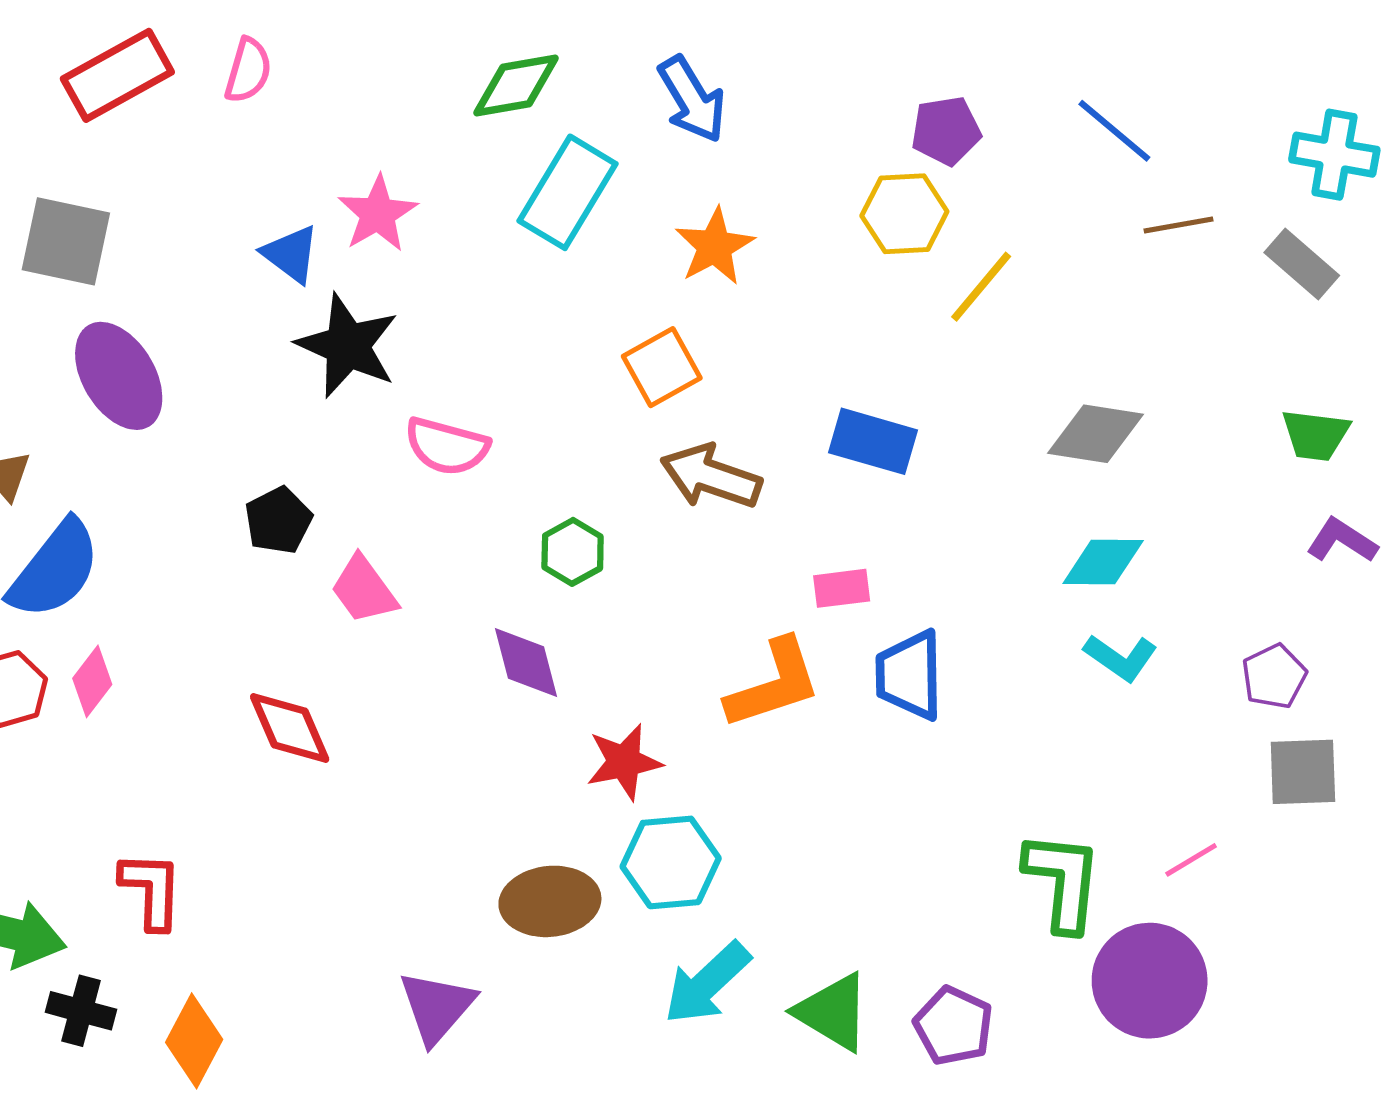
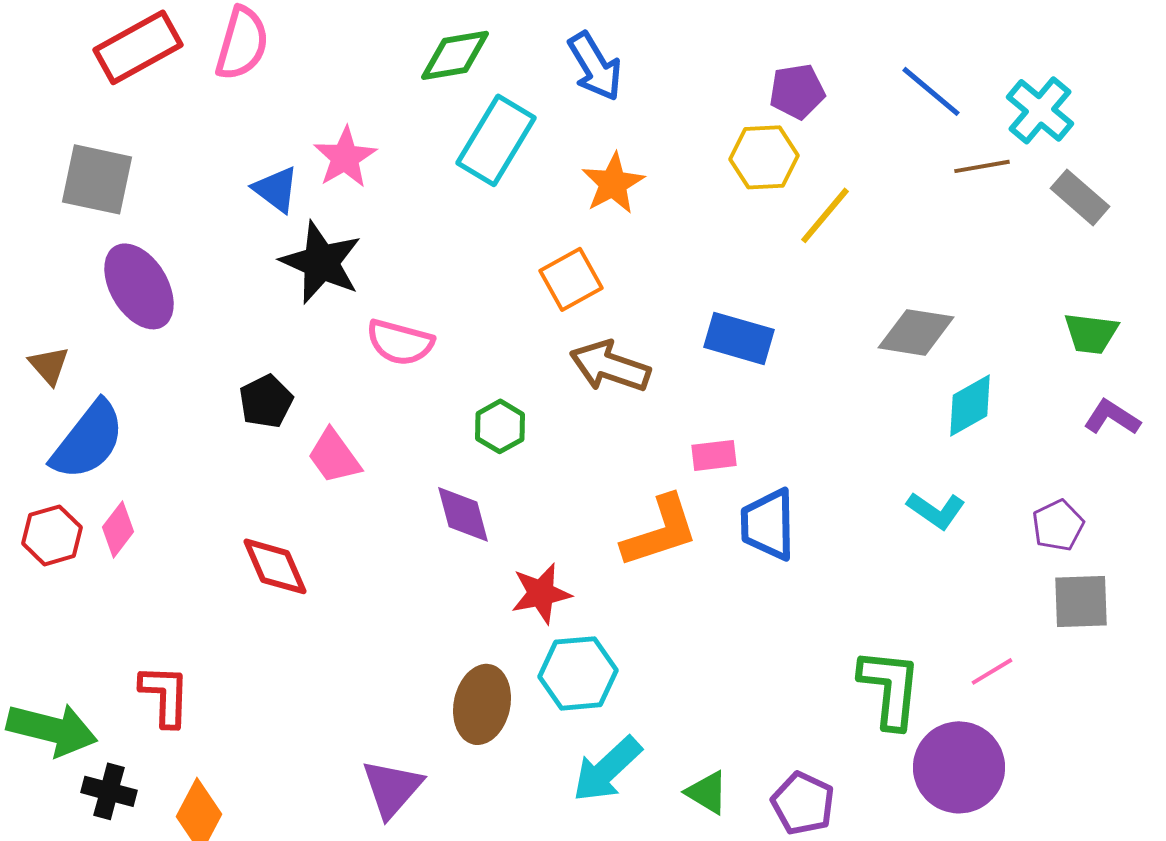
pink semicircle: (248, 70) -> (242, 43), size x1.4
cyan cross: (1334, 155) -> (1040, 110), moved, turned 30
cyan diamond: (1103, 562) -> (970, 405), moved, turned -30
brown ellipse: (550, 901) -> (482, 704), turned -72
green triangle: (833, 1012) -> (707, 792), size x0.7

